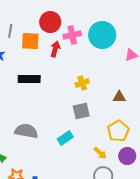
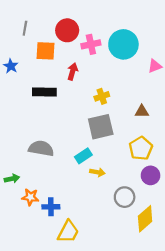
gray line: (10, 31) -> (25, 28), moved
red arrow: (55, 49) -> (73, 71), moved
gray square: (81, 111) -> (101, 127), size x1.4
yellow arrow: (100, 153) -> (97, 172), moved, turned -32

